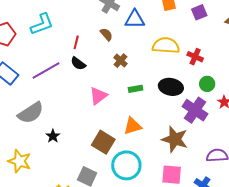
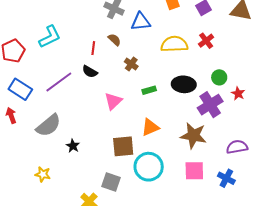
red line: (76, 42) -> (93, 48), moved
red cross: (195, 57) -> (206, 41), moved, turned 35
purple cross: (195, 110) -> (210, 105), turned 30
brown square: (103, 142) -> (123, 146), turned -30
yellow star: (20, 161) -> (43, 174), size x0.7

